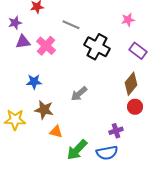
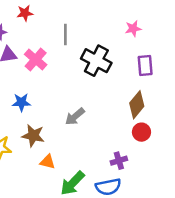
gray line: (71, 25) -> (65, 35), turned 66
purple rectangle: (138, 51) -> (145, 65), turned 48

